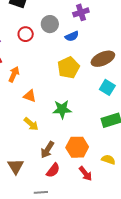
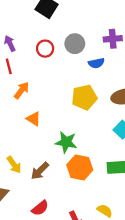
yellow arrow: (31, 124) -> (14, 165), moved
orange hexagon: (77, 147) -> (80, 167), moved
brown arrow: (47, 150) -> (40, 171), moved

